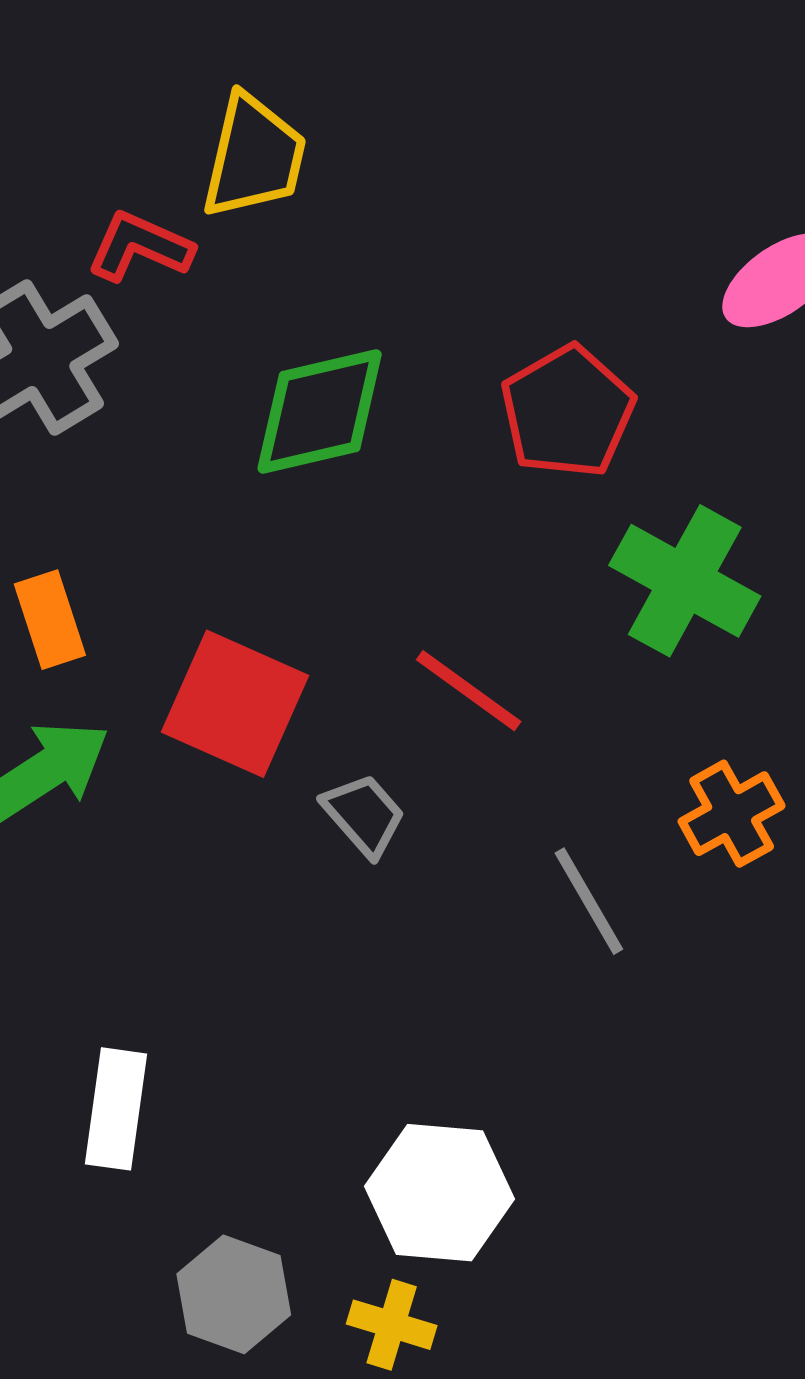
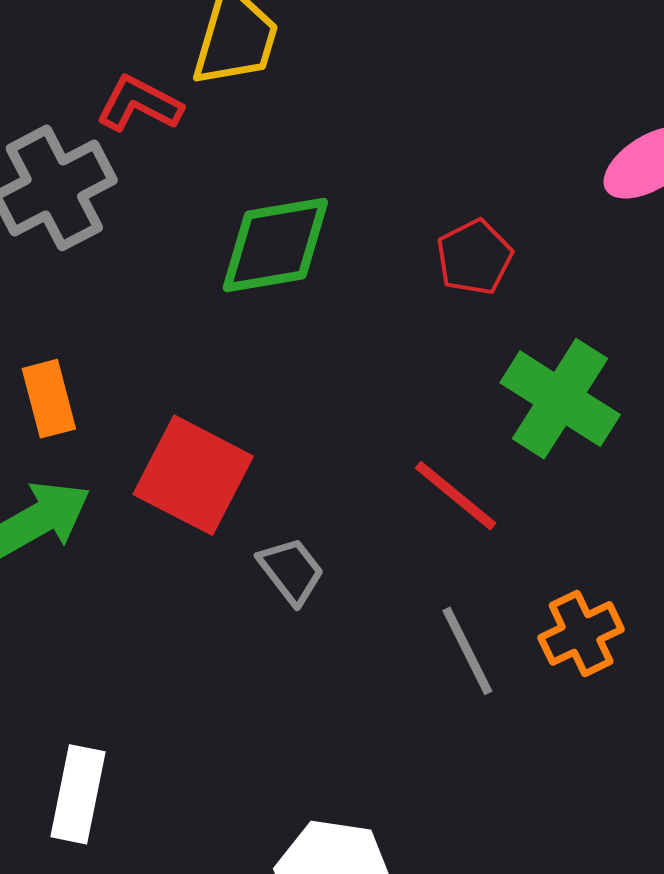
red pentagon: (568, 412) -> (474, 257), size x0.7
red line: (469, 691) -> (456, 496), moved
orange cross: (732, 814) -> (581, 633), moved

